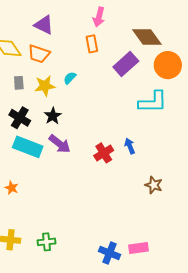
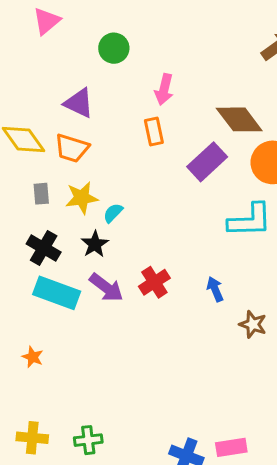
cyan semicircle: (70, 78) -> (113, 213), moved
red cross: (104, 153) -> (154, 282), moved
brown star: (154, 185) -> (253, 324), moved

